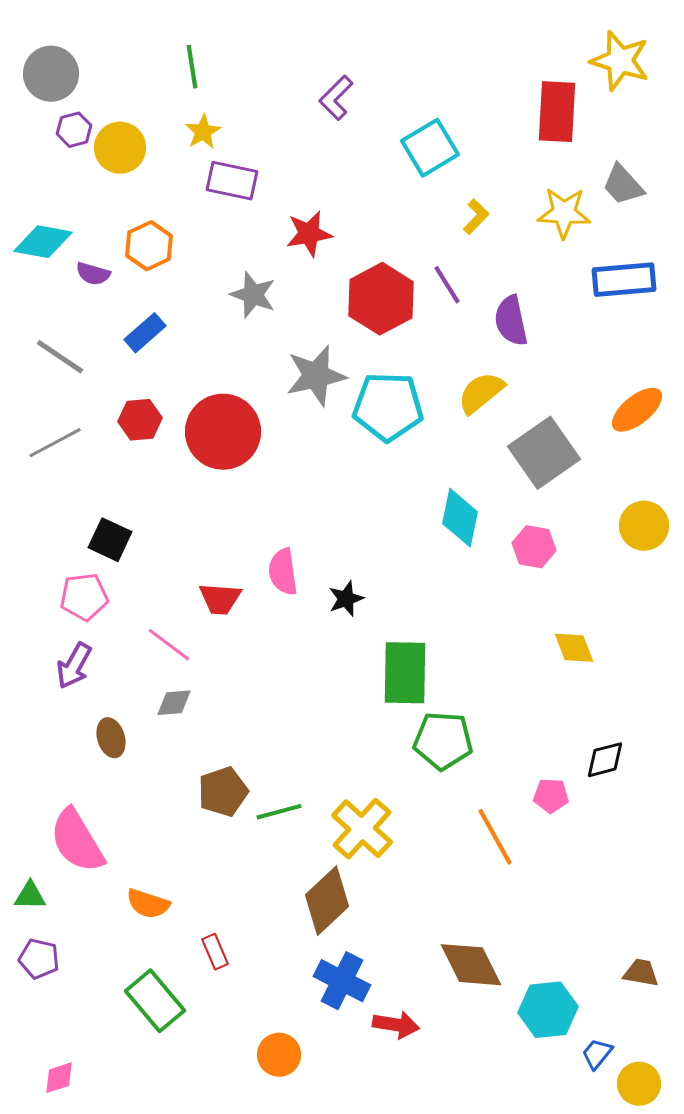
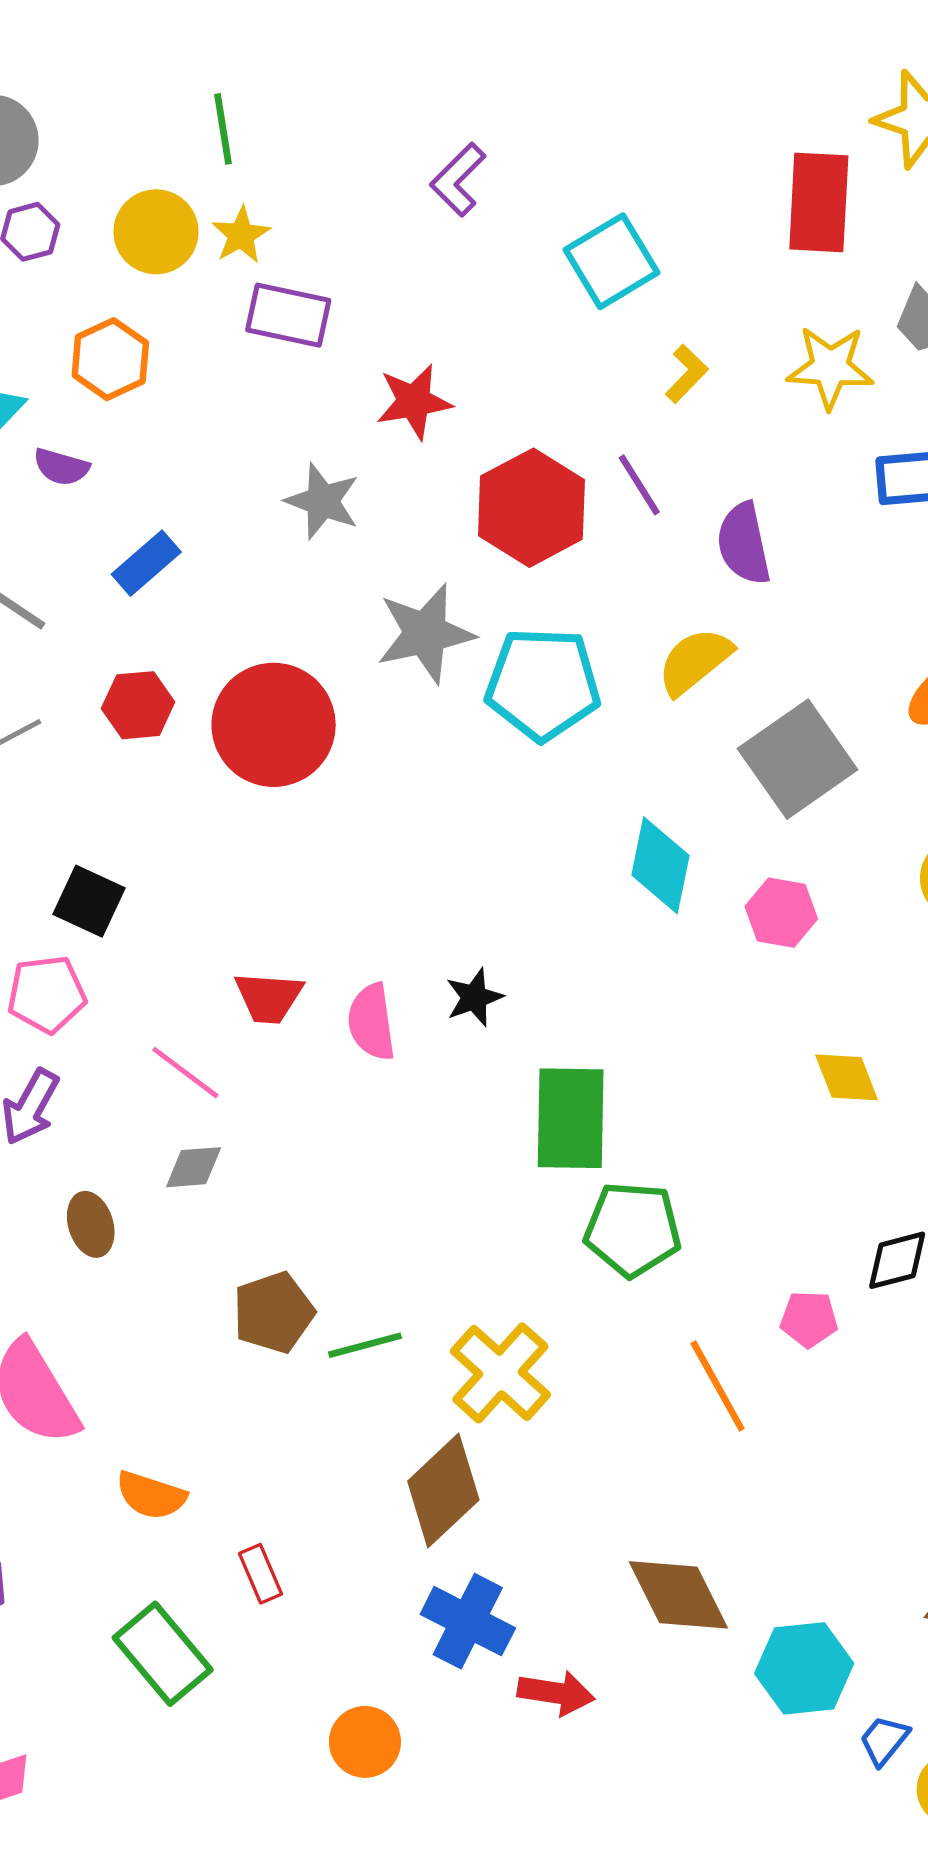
yellow circle: (120, 148) -> (156, 232), moved
orange hexagon: (149, 246) -> (110, 359), moved
pink semicircle: (283, 572) -> (371, 1022), moved

